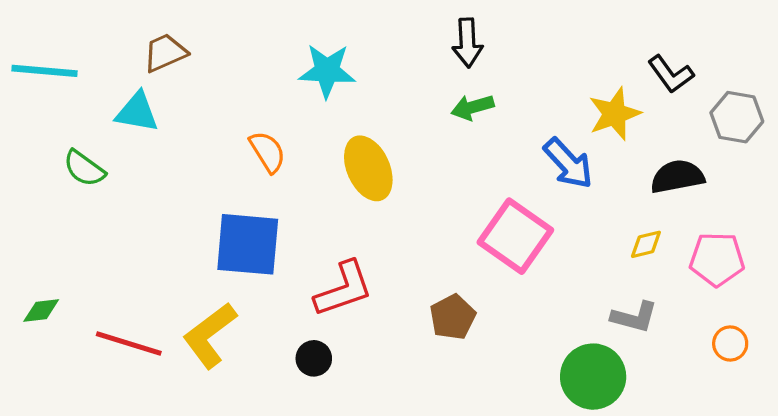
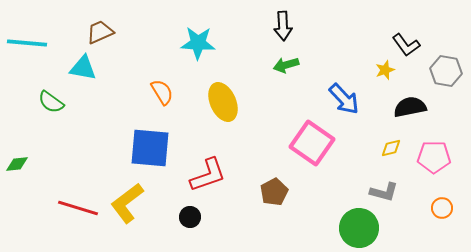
yellow star: (615, 114) -> (385, 70), moved, size x0.6
green diamond: (41, 310) -> (17, 164), moved

